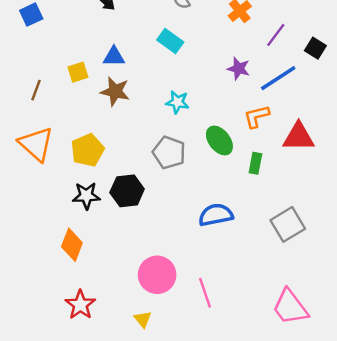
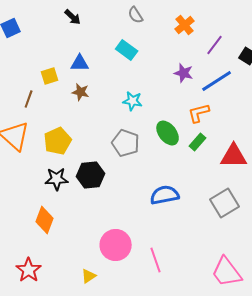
brown line: (36, 90) -> (29, 99), moved
brown star: (115, 91) -> (81, 92), size x0.7
red triangle: (299, 137) -> (234, 156), moved
green rectangle: (255, 163) -> (198, 142), moved, turned 30
red star: (80, 305) -> (29, 270), moved
yellow triangle: (143, 319) -> (89, 276), moved, turned 35

